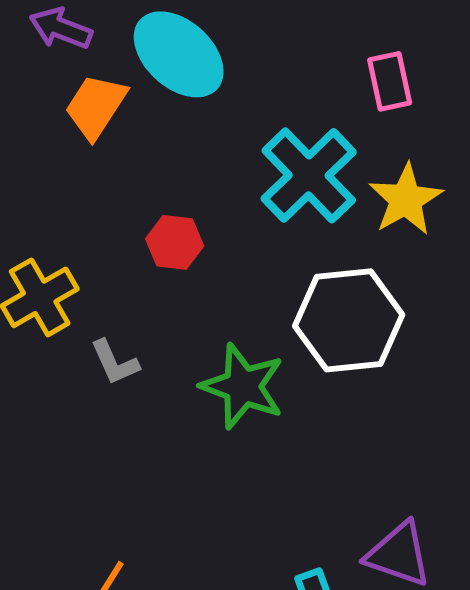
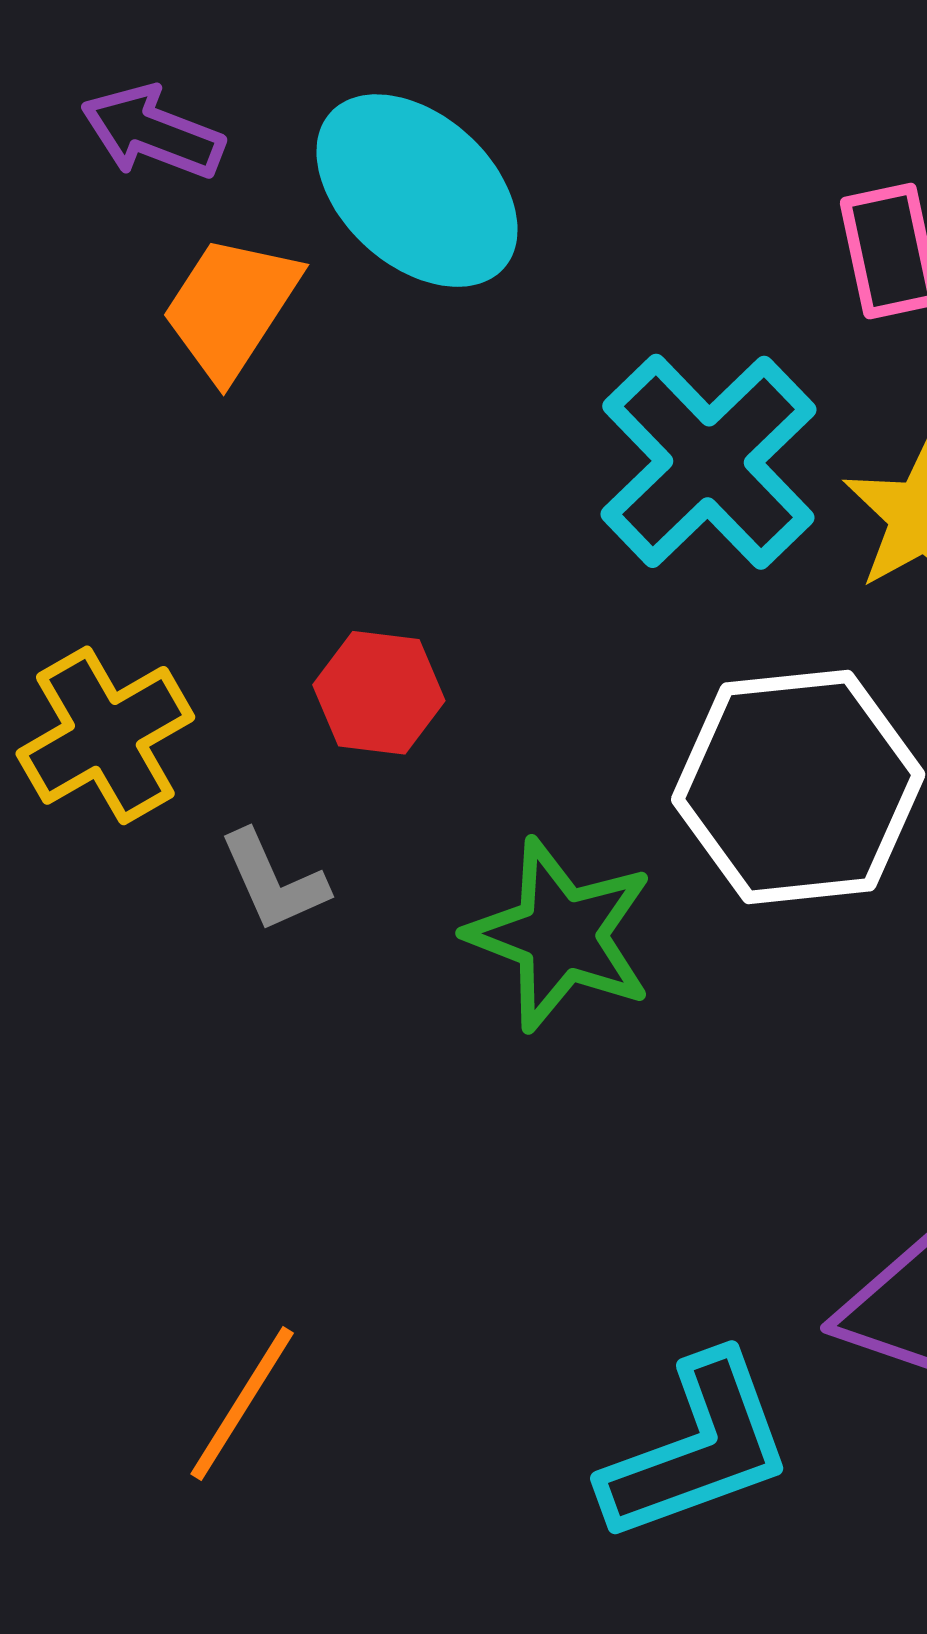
red hexagon: (175, 242) -> (379, 693), moved

